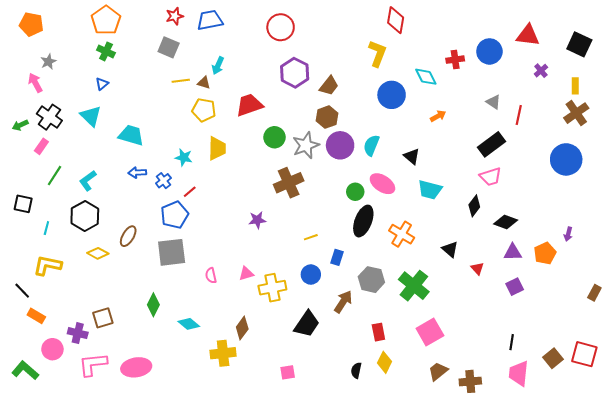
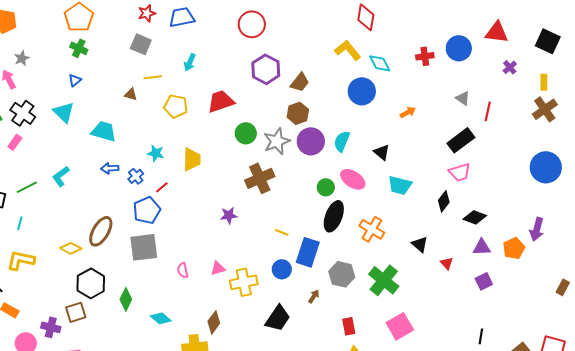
yellow L-shape: (377, 53) -> (348, 50), turned -60
cyan diamond: (426, 77) -> (380, 63), moved
brown triangle: (204, 83) -> (131, 94), moved
yellow trapezoid: (217, 148) -> (192, 159), moved
blue circle: (566, 159) -> (546, 167), moved
green line: (54, 176) -> (27, 187), moved, turned 30
black hexagon: (85, 216) -> (91, 283), moved
purple arrow: (568, 234) -> (537, 229), size x1.6
brown ellipse: (128, 236) -> (101, 231), size x1.4
yellow line: (311, 237) -> (282, 232), turned 40
blue rectangle: (337, 257) -> (308, 252), size x1.8
brown arrow: (343, 302) -> (314, 296), size x0.6

